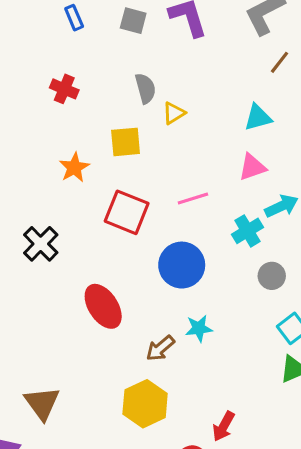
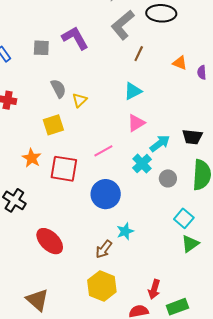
orange star: (74, 167) -> (32, 158), moved
gray circle: (272, 276) -> (168, 178), moved
red ellipse: (103, 306) -> (50, 241), moved

